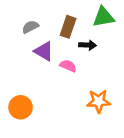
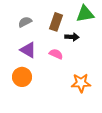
purple triangle: (44, 51) -> (28, 50), moved
orange circle: (21, 107) -> (22, 77), moved

